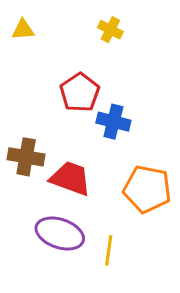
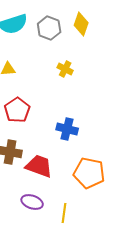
red pentagon: (80, 92) -> (17, 110), moved
purple ellipse: (60, 234) -> (32, 202), size x0.7

